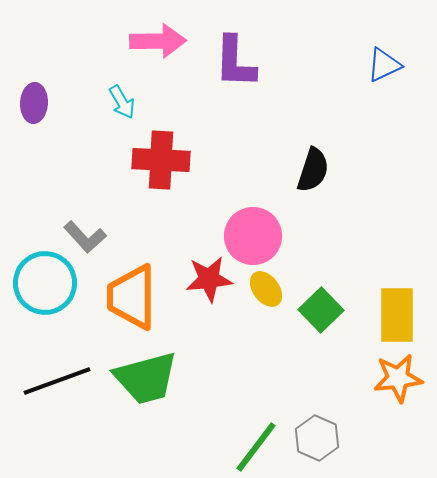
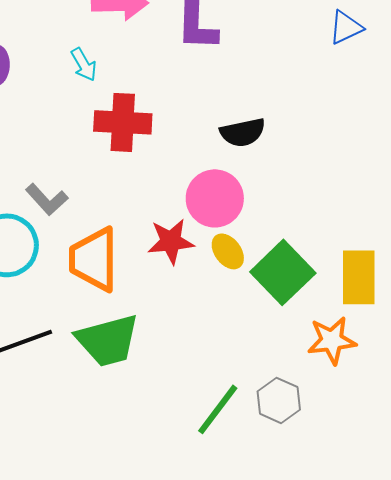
black semicircle: (313, 170) -> (243, 132), moved, turned 60
green square: (321, 310) -> (283, 272), size x1.4
orange star: (398, 378) -> (332, 340), moved

